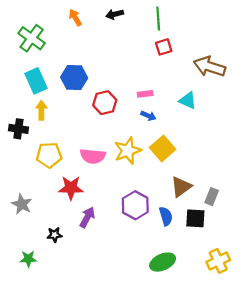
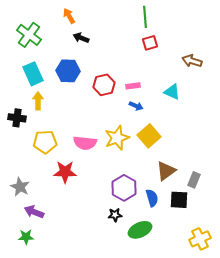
black arrow: (115, 14) -> (81, 38), moved, turned 35
brown arrow: (210, 67) -> (192, 61), size x0.7
red hexagon: (105, 103) -> (104, 85), moved
purple arrow: (87, 217) -> (34, 212), moved, turned -96
black star: (54, 235) -> (115, 215), moved
green ellipse: (163, 262) -> (140, 230), moved

